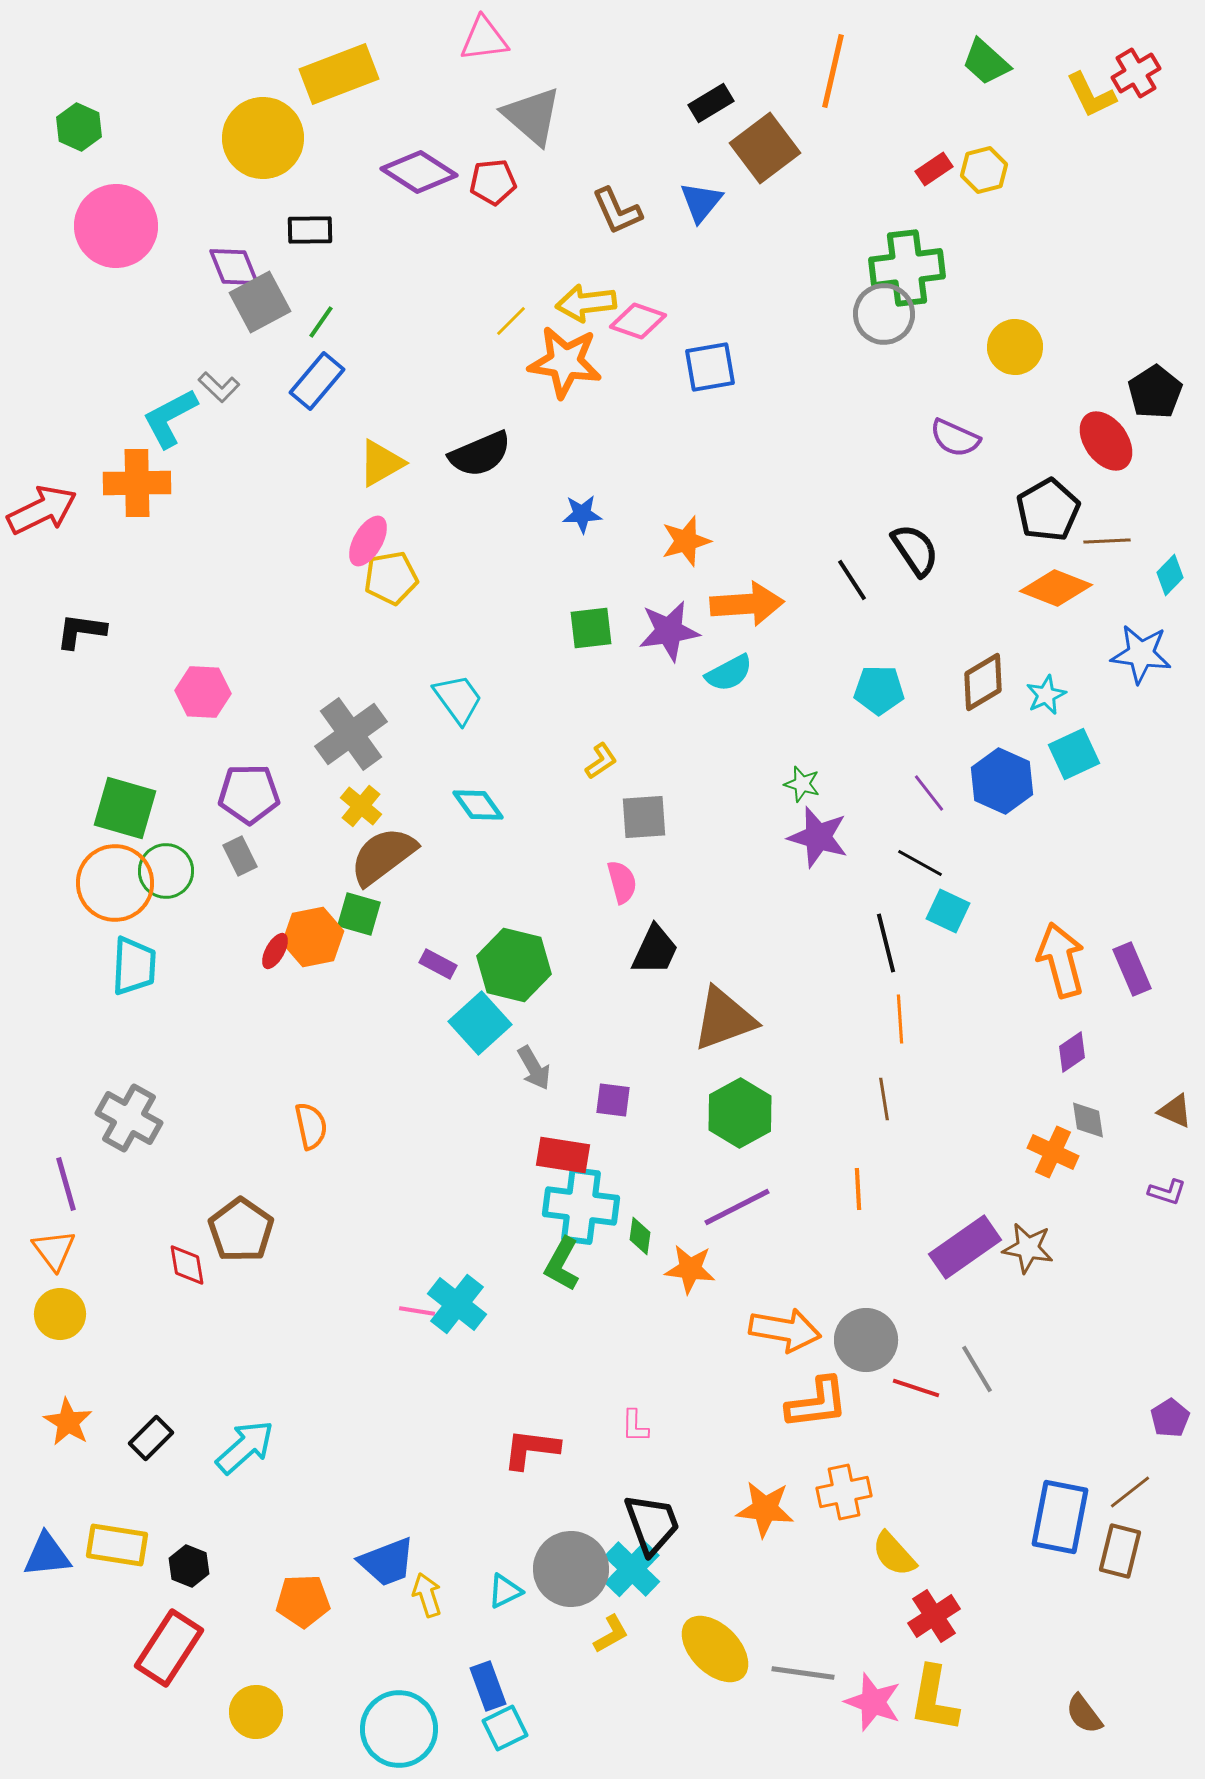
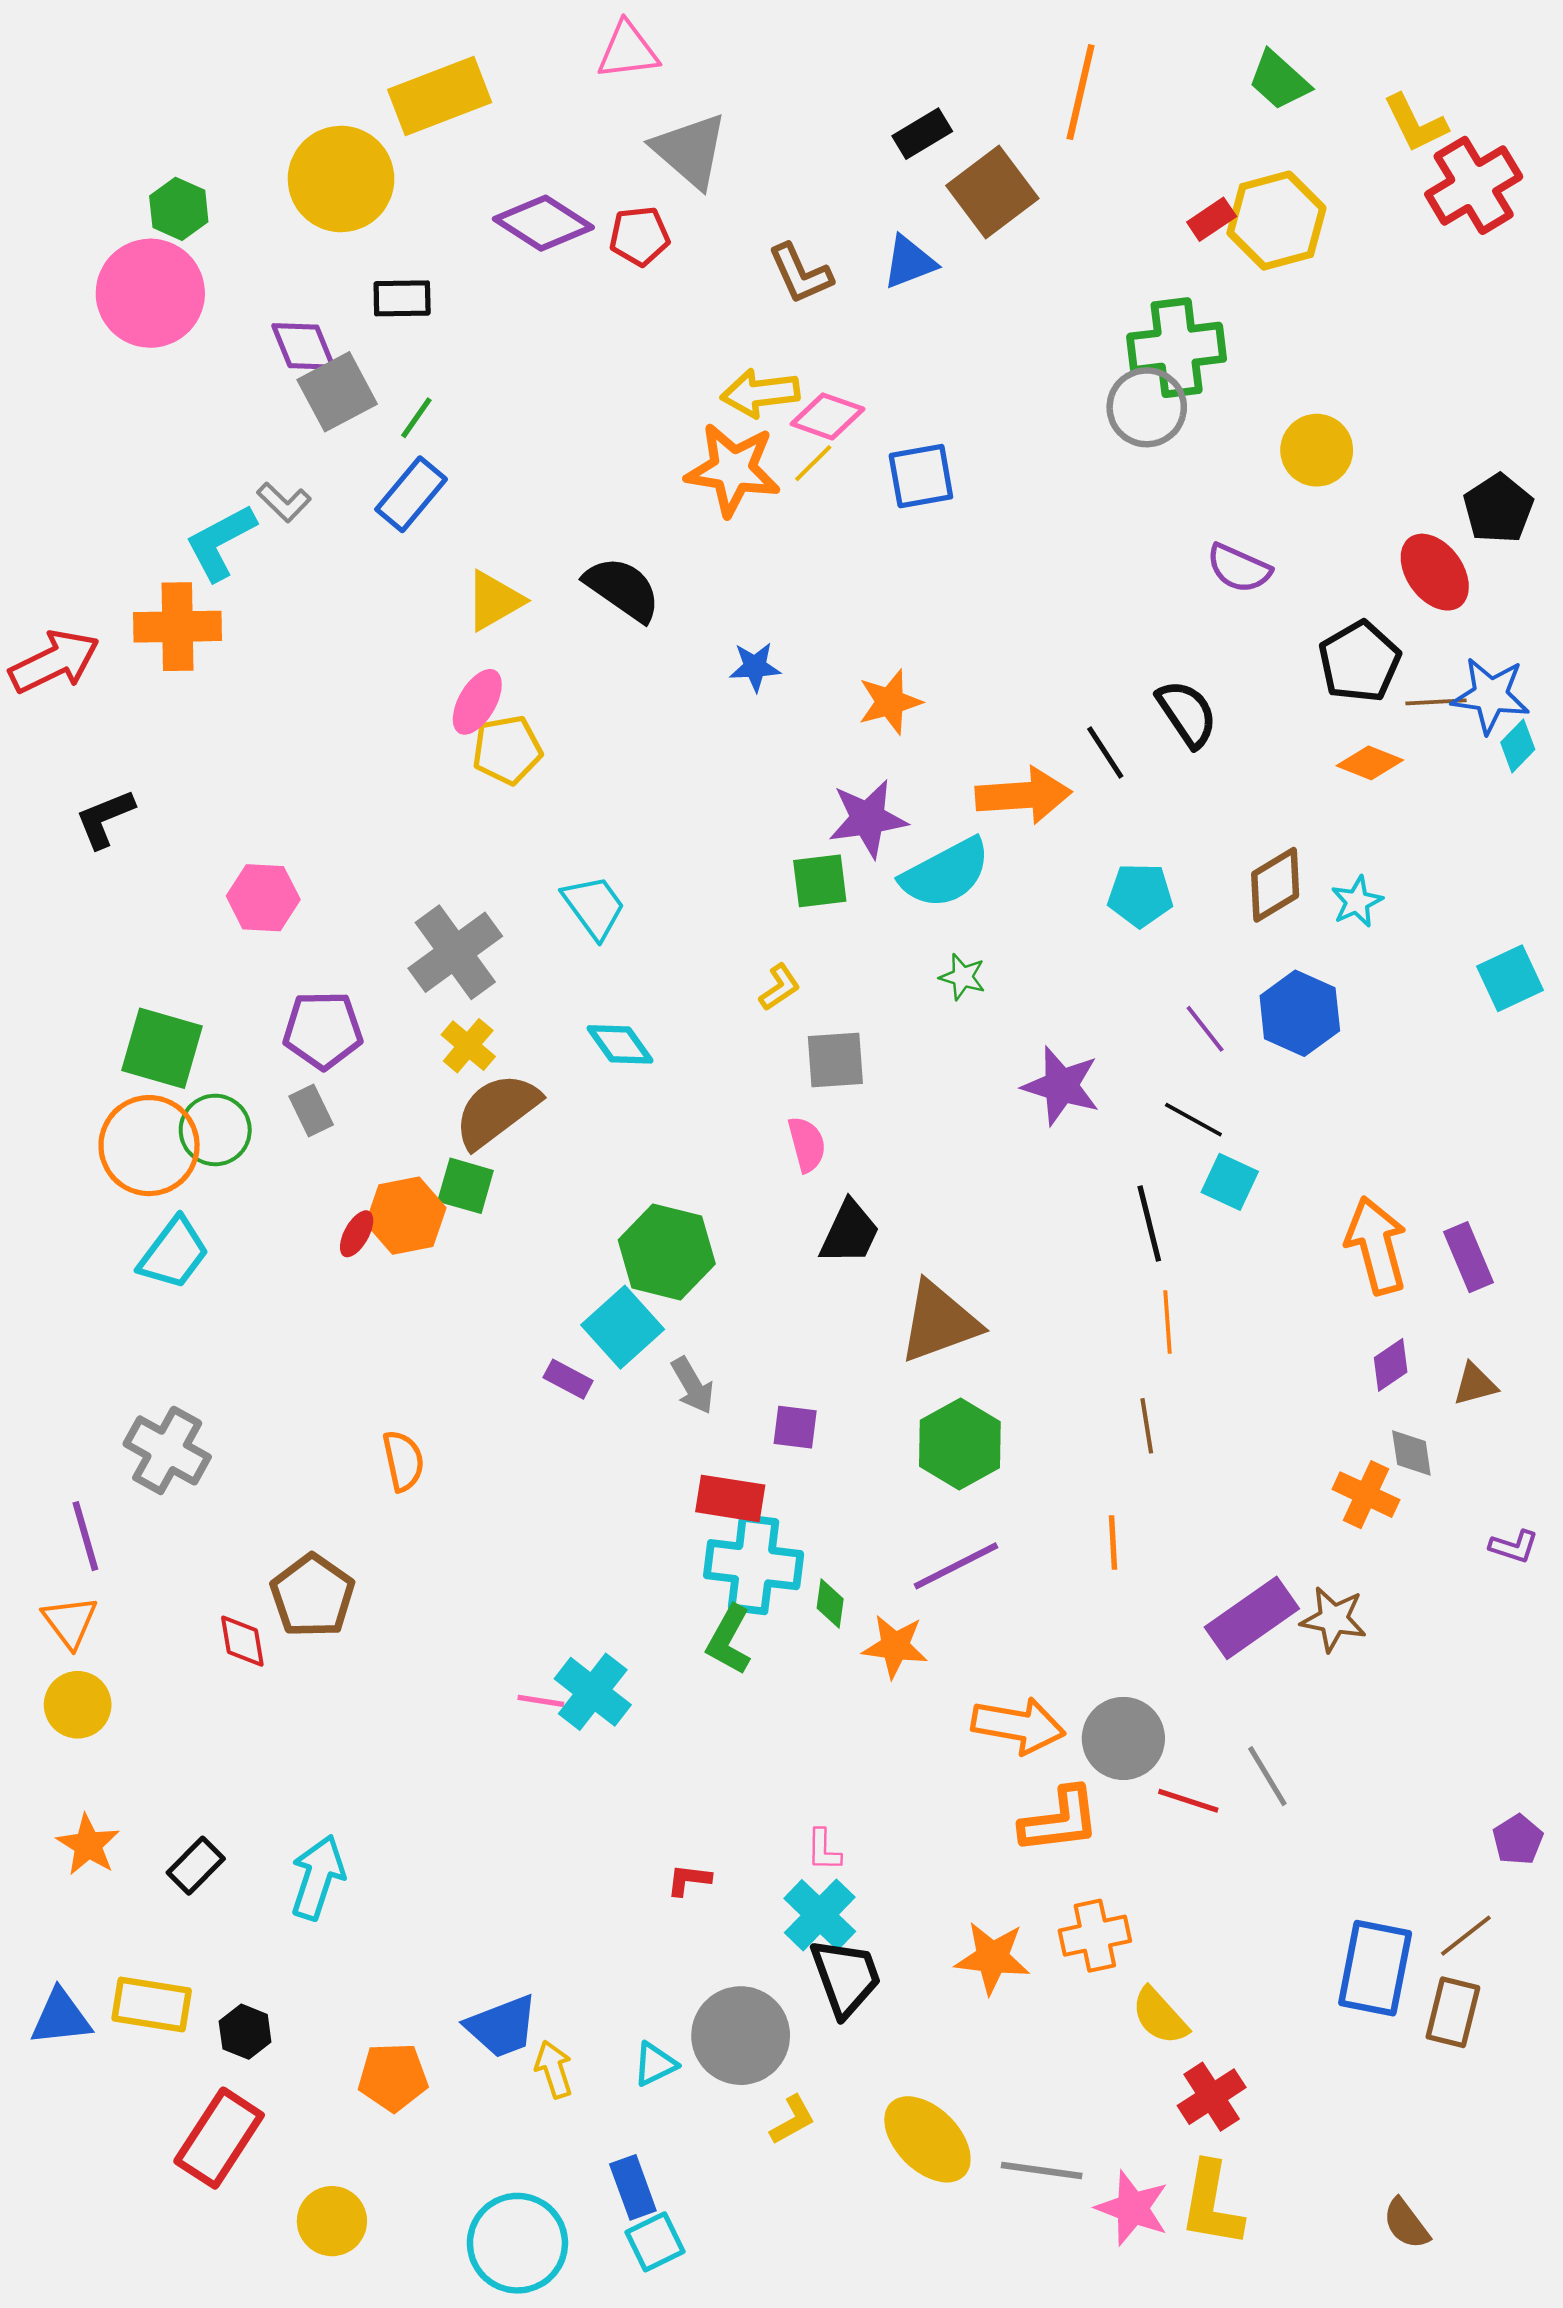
red cross: (1136, 73) -> (1474, 185), moved, size x1.5
green hexagon: (79, 127) -> (179, 209), moved
yellow hexagon: (984, 170) -> (1276, 221), size x1.6
blue triangle: (701, 202) -> (909, 262), turned 30
yellow line: (511, 321) -> (813, 463), moved
black semicircle: (480, 454) -> (623, 589), turned -122
orange diamond: (1056, 588) -> (1370, 763), size x0.7
orange arrow: (747, 604) -> (1023, 795), moved
green square: (591, 628) -> (820, 881), moved
black L-shape: (81, 631) -> (105, 819), turned -30
blue star: (1141, 654) -> (1491, 695), moved
cyan semicircle: (729, 673) -> (946, 873), size x1.5
cyan square: (1074, 754) -> (1510, 978), moved
green star: (802, 784) -> (962, 977), moved
purple rectangle: (438, 964) -> (568, 1379), moved
cyan trapezoid: (134, 966) -> (174, 1253), turned 34
brown triangle: (1175, 1111) -> (1475, 1384), moved, turned -39
cyan arrow: (245, 1447) -> (318, 1877), turned -30
red L-shape: (531, 1449) -> (689, 1880), size x0.6
cyan cross: (632, 1569) -> (820, 1915), moved

